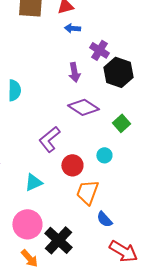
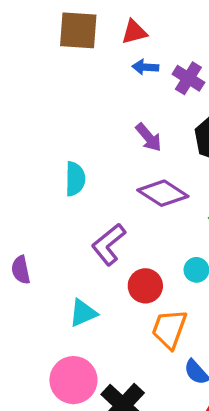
purple cross: (99, 50) -> (188, 78), moved
purple arrow: (74, 72) -> (149, 137), turned -30
cyan semicircle: (14, 90) -> (75, 179), moved

